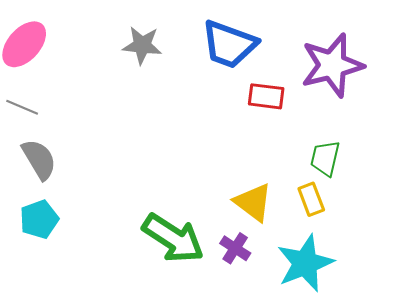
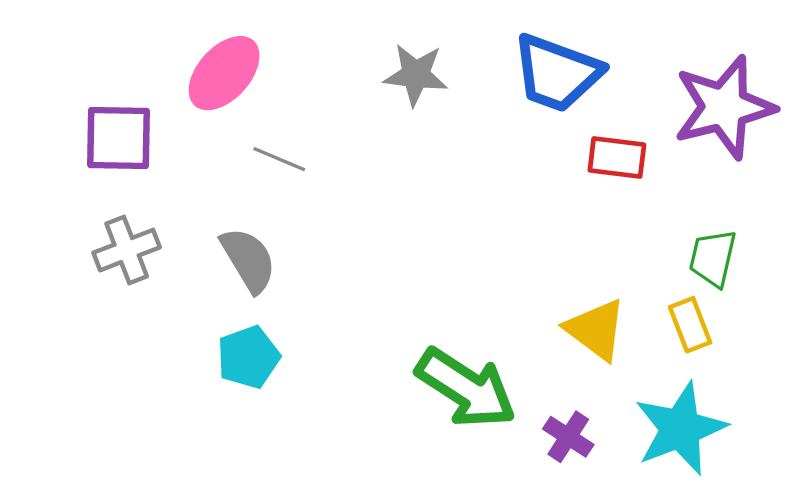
gray line: (22, 107) -> (279, 159), moved
purple cross: (235, 248) -> (568, 437), moved

